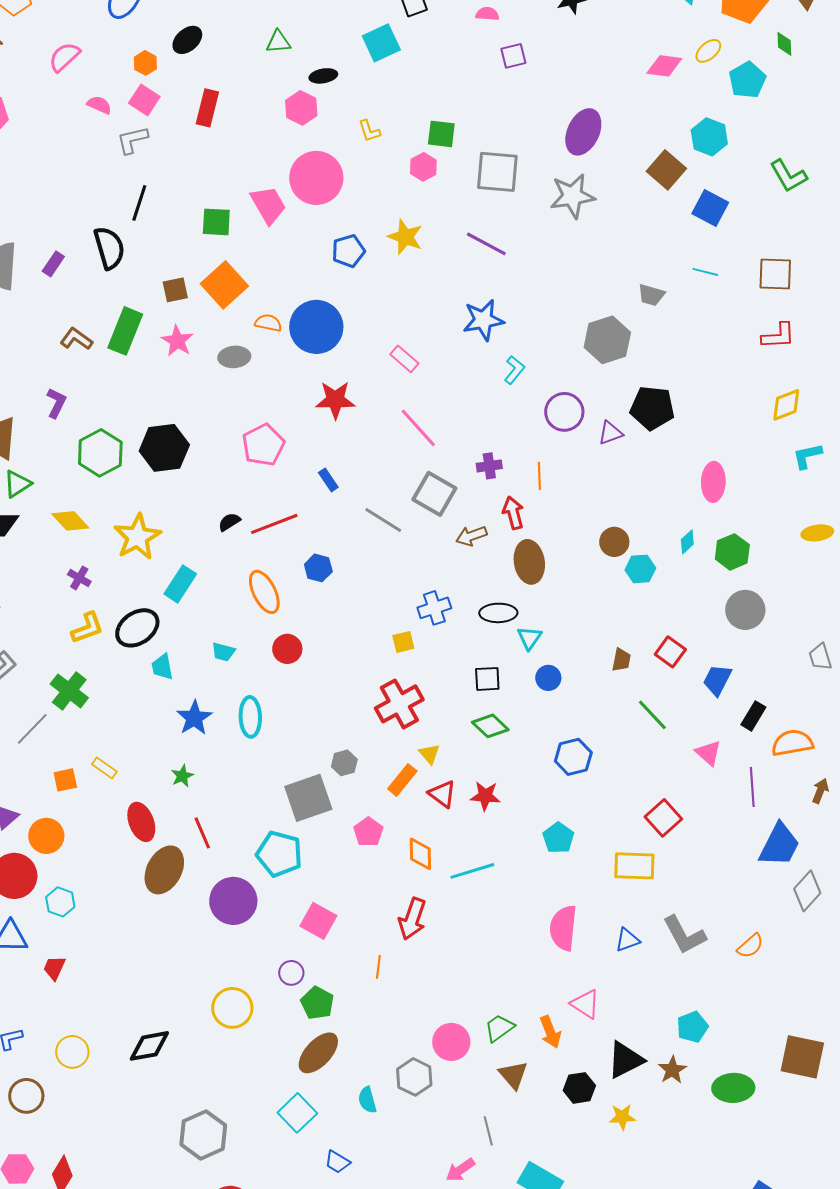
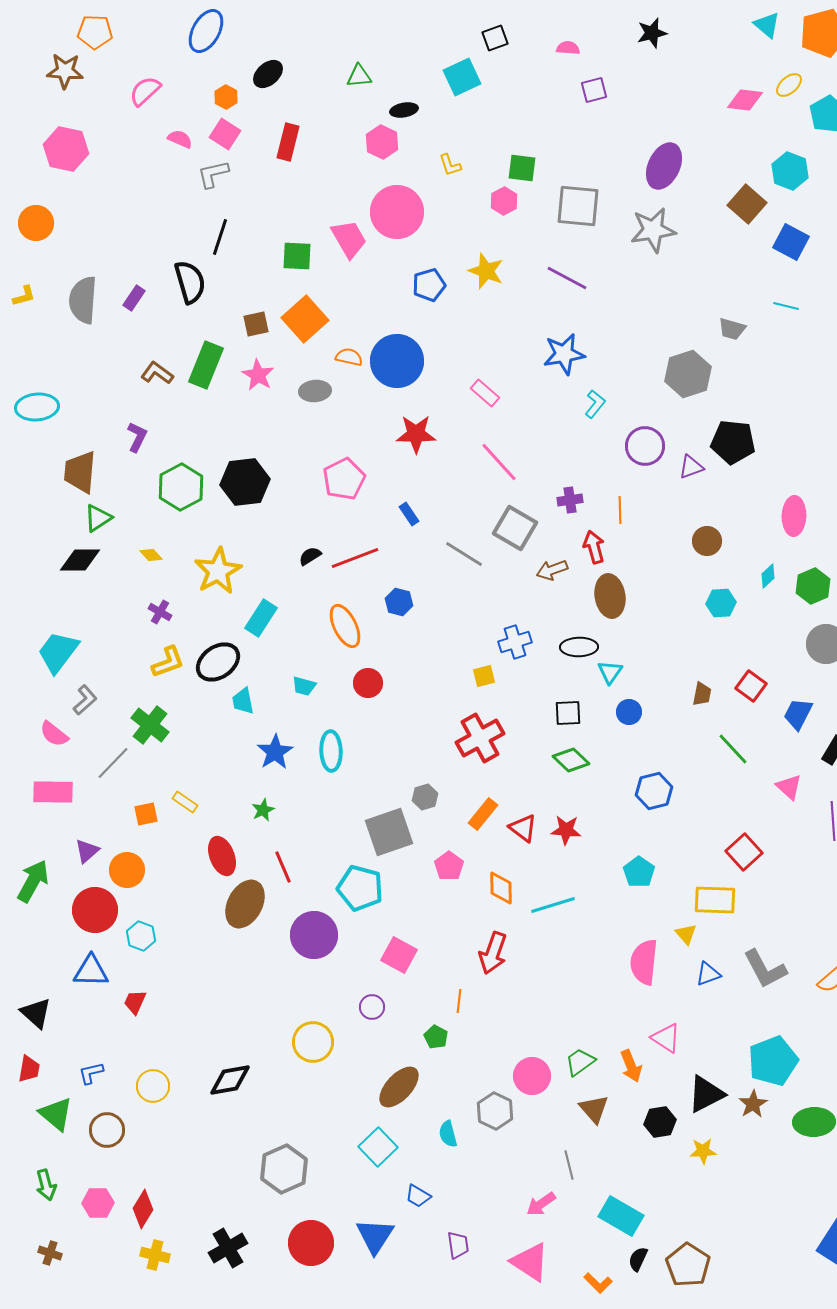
yellow diamond: (70, 521) -> (151, 555), size x0.6
brown circle: (614, 542) -> (707, 541), moved
yellow triangle: (429, 754) -> (686, 934), moved
green pentagon: (317, 1003) -> (436, 1037), moved, size x0.7
cyan pentagon: (692, 1027) -> (773, 1061), size x1.6

